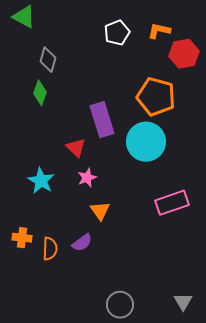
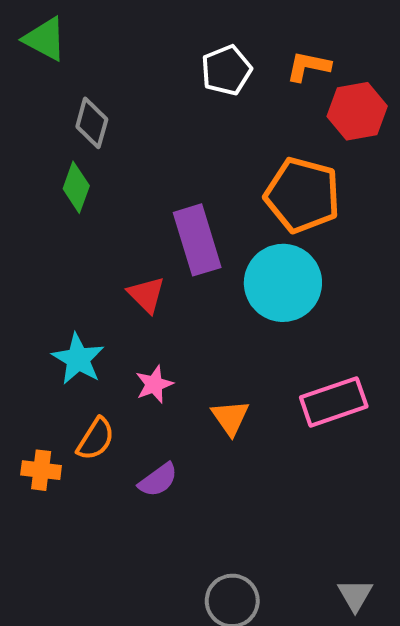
pink star: (87, 178) -> (154, 384), moved
orange triangle: (100, 211) -> (230, 417), moved
orange semicircle: (50, 249) -> (96, 439), moved, turned 30

